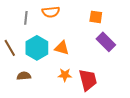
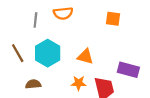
purple rectangle: (106, 42) -> (128, 70), moved, turned -30
orange triangle: (62, 48) -> (85, 56), moved

